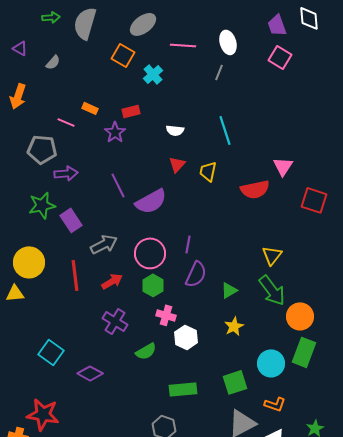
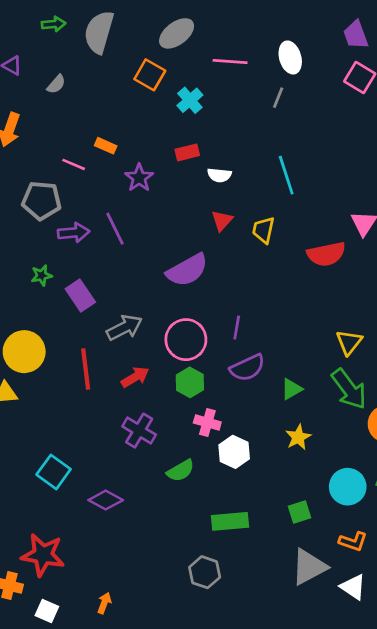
red rectangle: (131, 111) -> (187, 152), moved
purple line: (118, 185) -> (115, 229), moved
green star: (42, 205) -> (42, 275), size x0.6
purple semicircle: (196, 274) -> (247, 368), turned 40
green square: (235, 382) -> (300, 512), size x0.7

